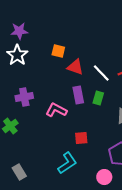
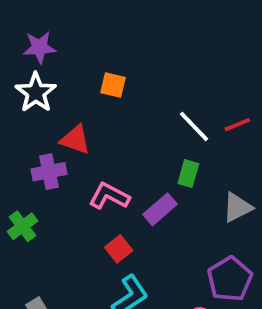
red triangle: (75, 67) -> (75, 140), moved
purple rectangle: (78, 95) -> (160, 209), moved, turned 60
red square: (81, 138) -> (119, 249), moved, turned -32

